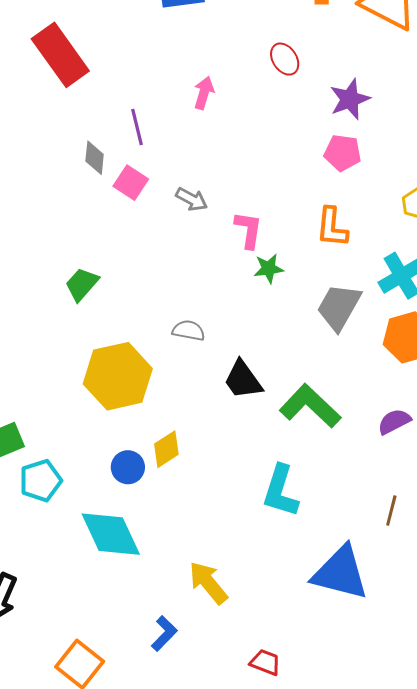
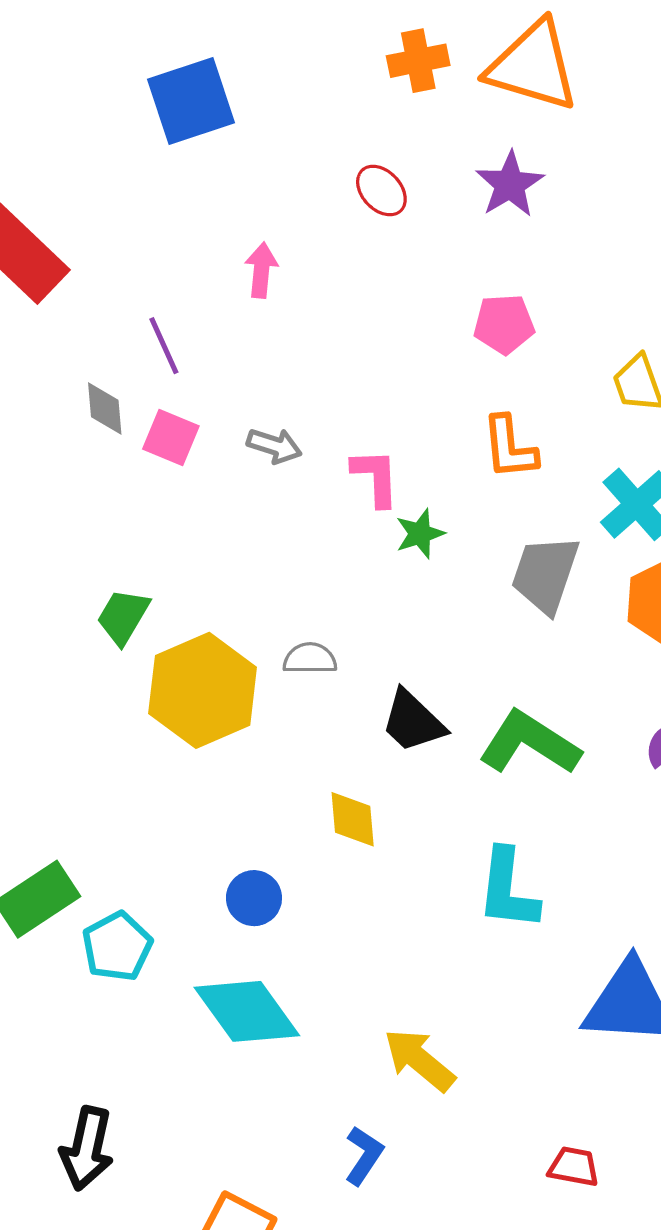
purple star: (350, 99) -> (510, 184), moved
yellow hexagon: (118, 376) -> (203, 690), moved
yellow diamond: (166, 449) -> (353, 819), moved, turned -51
red trapezoid: (265, 662) -> (574, 1167), moved

